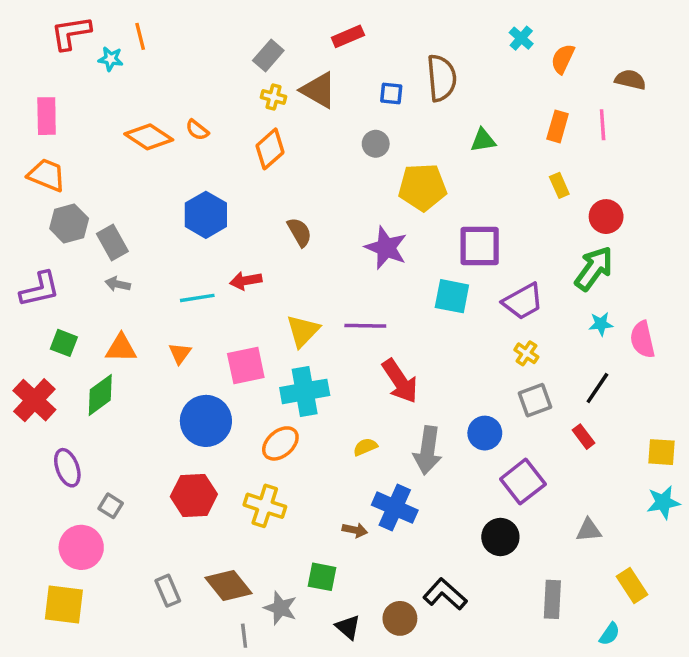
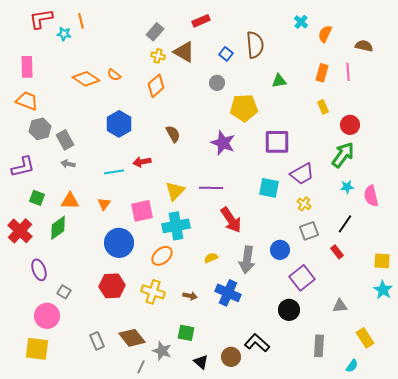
blue square: (391, 94) -> (226, 54), turned 32
cyan square: (452, 296) -> (269, 188), moved
cyan star: (663, 502) -> (383, 290), turned -30
brown arrow: (355, 530) -> (190, 296), moved
gray line: (244, 636) -> (141, 367), turned 32

